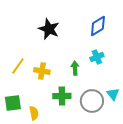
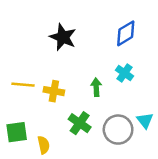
cyan cross: (97, 57) -> (124, 73), turned -32
yellow line: (18, 66) -> (23, 85), turned 60
green cross: (62, 96) -> (80, 123), turned 36

